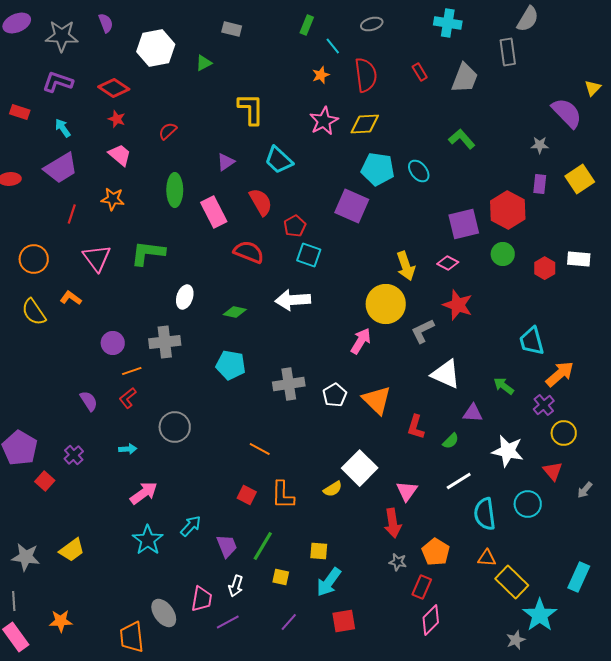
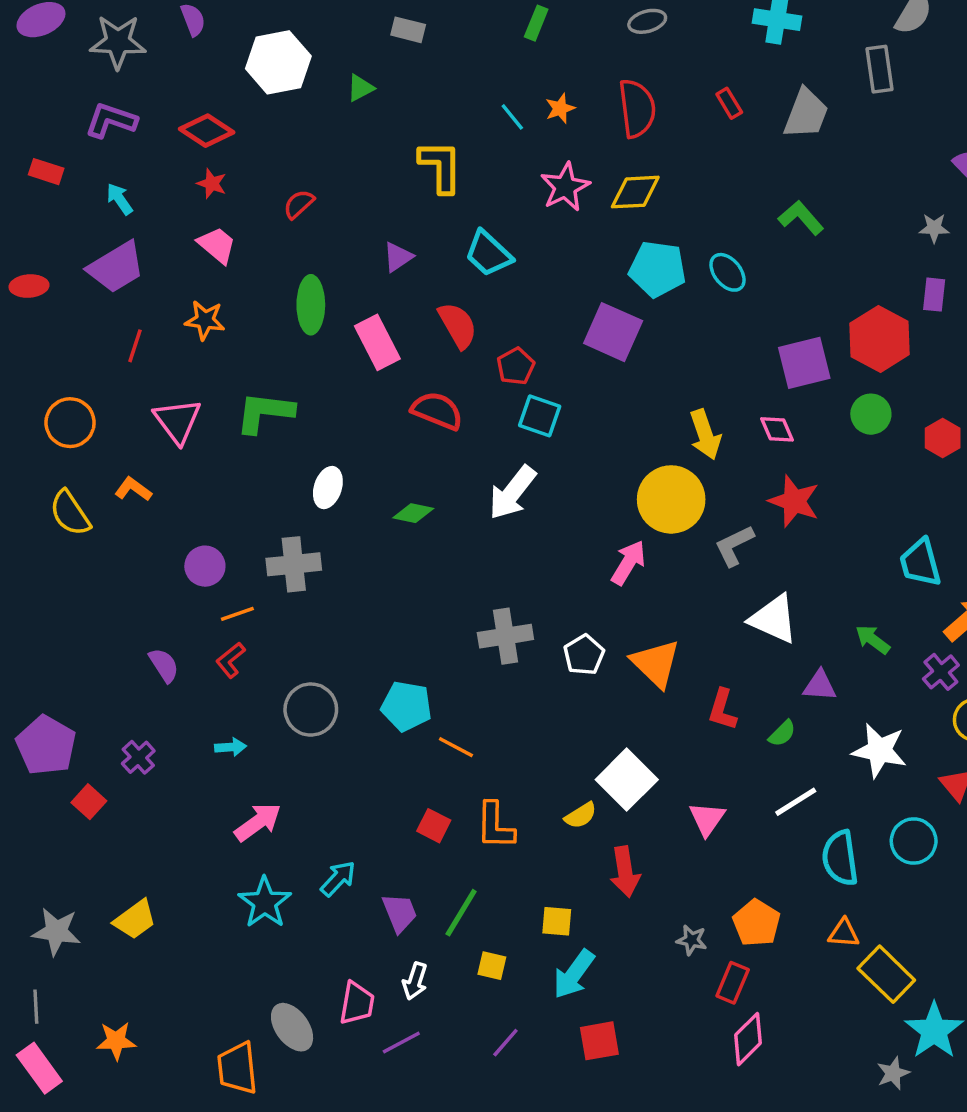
cyan line: (333, 46) -> (512, 117), moved
pink diamond: (448, 263) -> (777, 429), turned 40
white arrow: (293, 300) -> (512, 493), turned -48
cyan pentagon: (231, 365) -> (406, 706), moved
red arrow: (393, 523) -> (625, 872), moved

